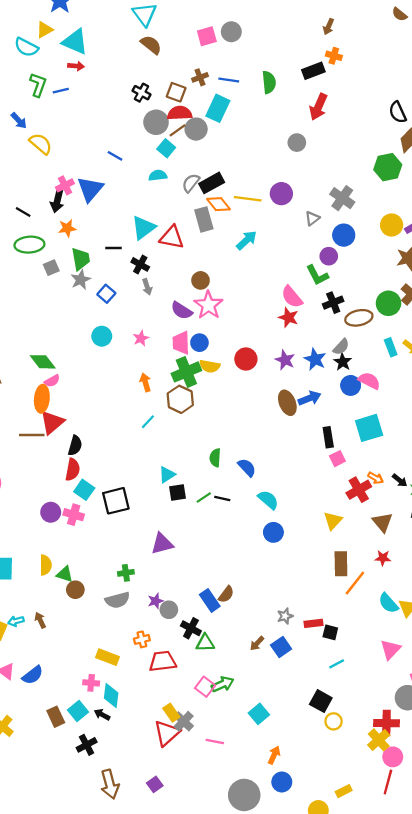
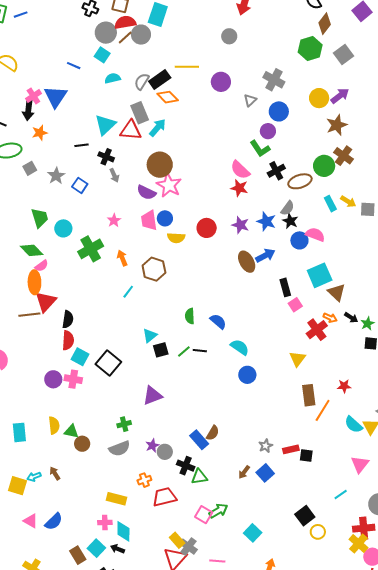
cyan square: (166, 148) -> (102, 55), moved
yellow line: (248, 199) -> (187, 67), moved
gray rectangle: (204, 219) -> (140, 113), moved
cyan arrow: (247, 240) -> (158, 128), moved
green trapezoid: (81, 259) -> (40, 218), moved
brown circle: (201, 280) -> (160, 165), size x1.6
cyan circle: (102, 336) -> (63, 228), moved
green cross: (186, 372) -> (91, 249), moved
black square: (116, 501) -> (108, 363), turned -30
brown triangle: (382, 522) -> (337, 292), moved
cyan line: (337, 664) -> (341, 494), moved
black square: (321, 701) -> (305, 516), turned 30

